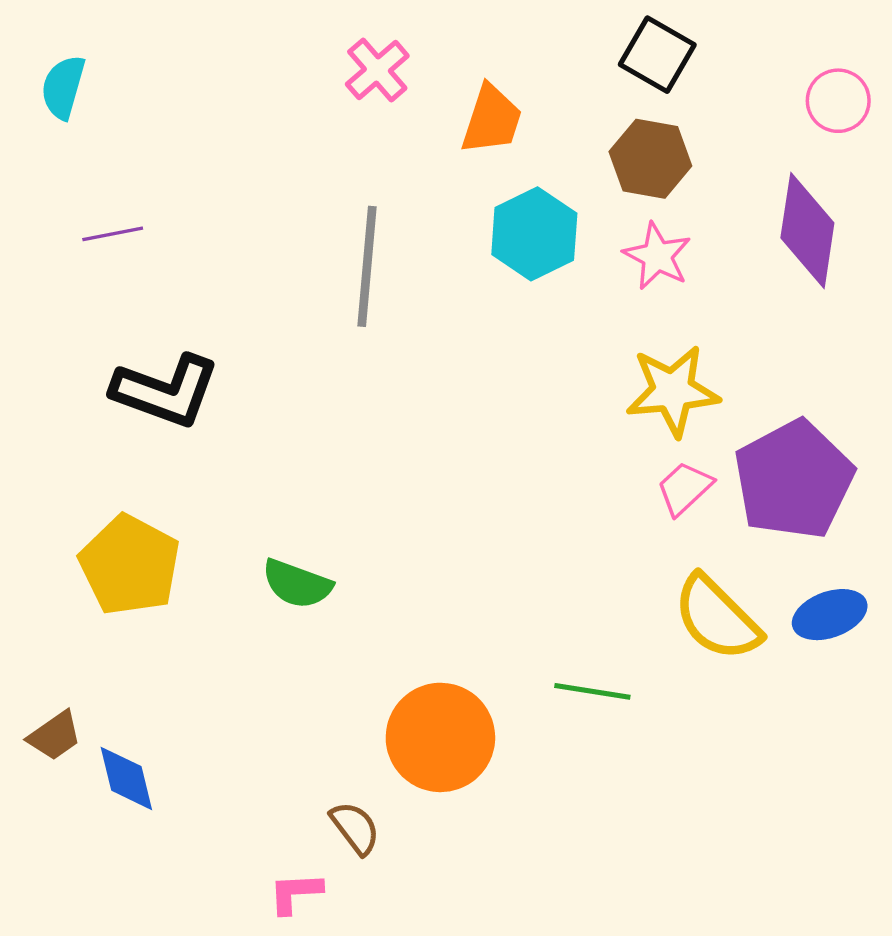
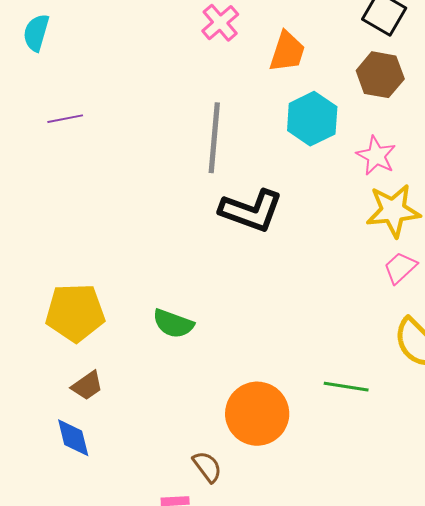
pink star: (657, 256) -> (376, 156), moved
black L-shape: (166, 391) -> (251, 211), moved
yellow pentagon: (130, 565) -> (75, 313), turned -30
brown trapezoid: (55, 736) -> (87, 386), moved

